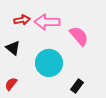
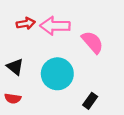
black triangle: (13, 48) -> (15, 67), moved
red semicircle: (11, 84) -> (13, 98), turned -120

